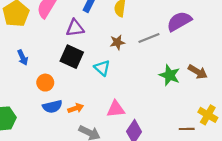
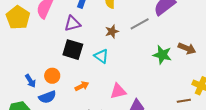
blue arrow: (23, 57) -> (30, 81), moved
blue semicircle: (52, 107) -> (47, 97), moved
orange arrow: (76, 108) -> (82, 86), moved

